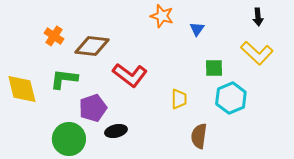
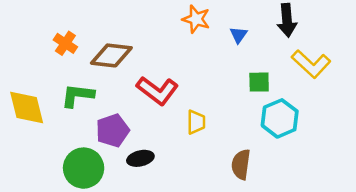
black arrow: (258, 17) -> (287, 20), moved, size x1.5
yellow trapezoid: (179, 99) -> (196, 122), moved

